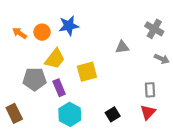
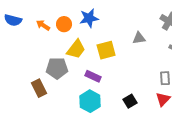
yellow square: (87, 72) -> (106, 50), moved
purple rectangle: (59, 88) -> (93, 76), moved, turned -42
brown rectangle: (14, 113) -> (39, 88), moved

